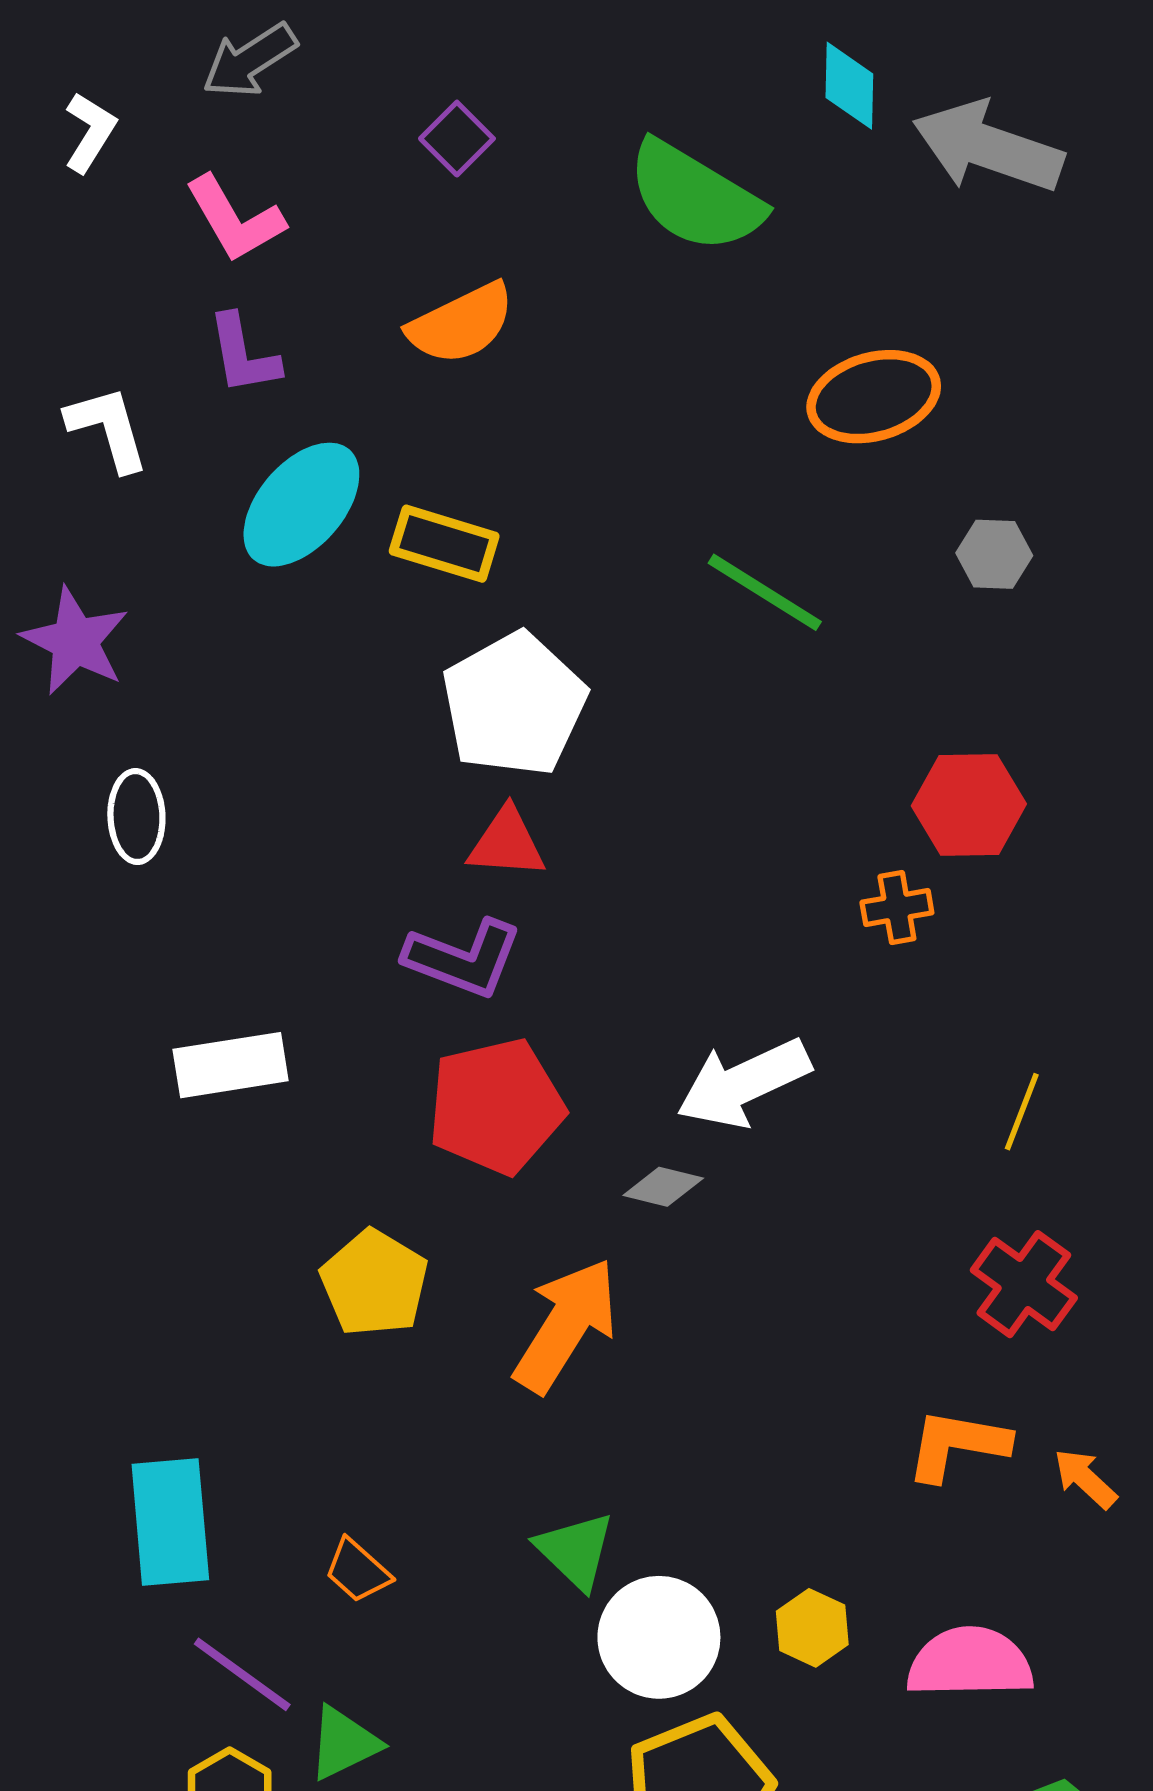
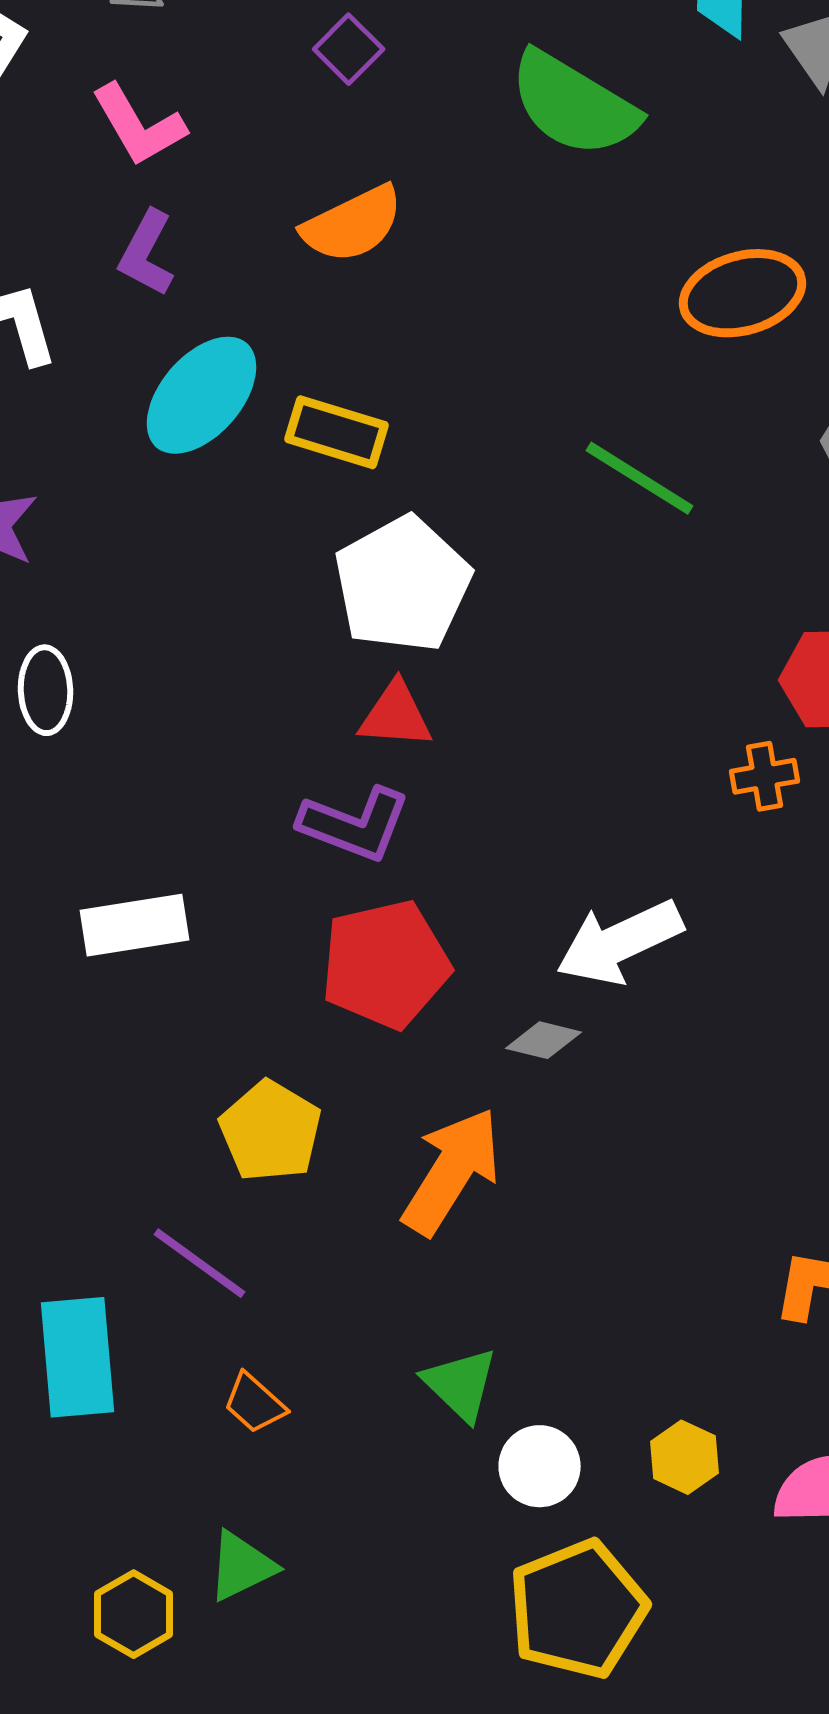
purple L-shape: (243, 354) -> (146, 253), turned 38
white circle: (659, 1637) -> (540, 1466), size x0.7
purple line: (242, 1674) -> (200, 1263), moved

